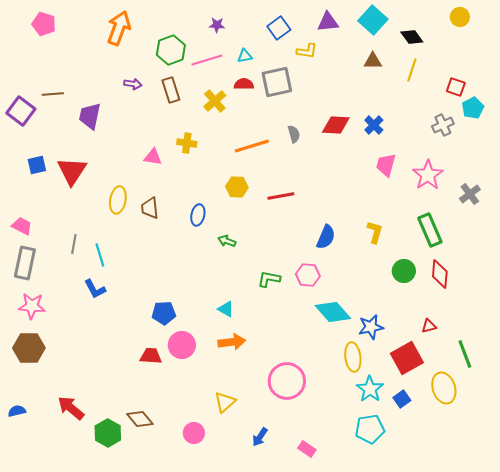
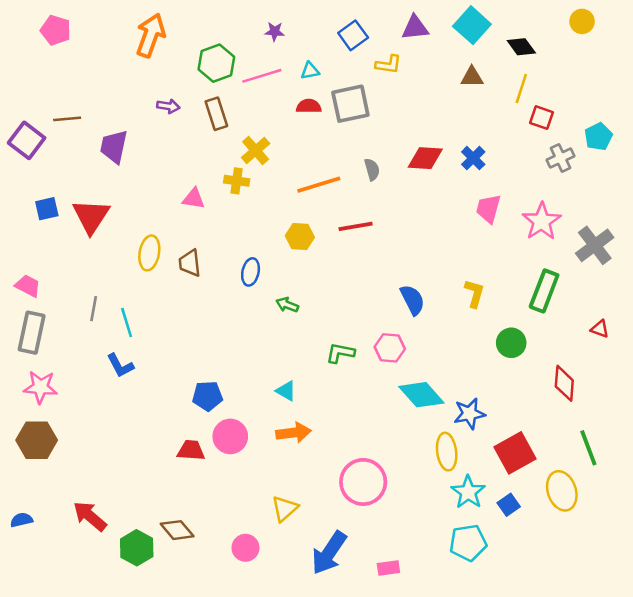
red square: (456, 87) -> (542, 118), moved
yellow cross: (215, 101) -> (256, 150), moved
gray cross: (470, 194) -> (595, 245), size x1.4
red line: (281, 196) -> (356, 226), moved
green rectangle: (430, 230) -> (544, 291), turned 44
blue semicircle: (326, 237) -> (412, 300), turned -50
red diamond: (440, 274) -> (564, 383), moved
red triangle: (429, 326) -> (600, 329), moved, turned 35
blue arrow: (260, 437) -> (329, 553), size x1.8
pink rectangle: (307, 449) -> (388, 568), turned -42

